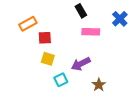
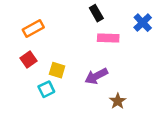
red square: (45, 38) -> (29, 59), moved, turned -32
cyan square: (61, 80) -> (46, 89), moved

